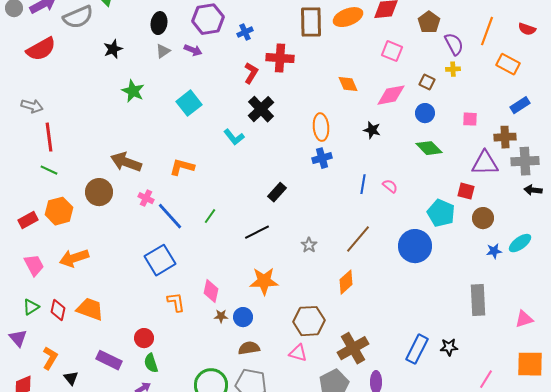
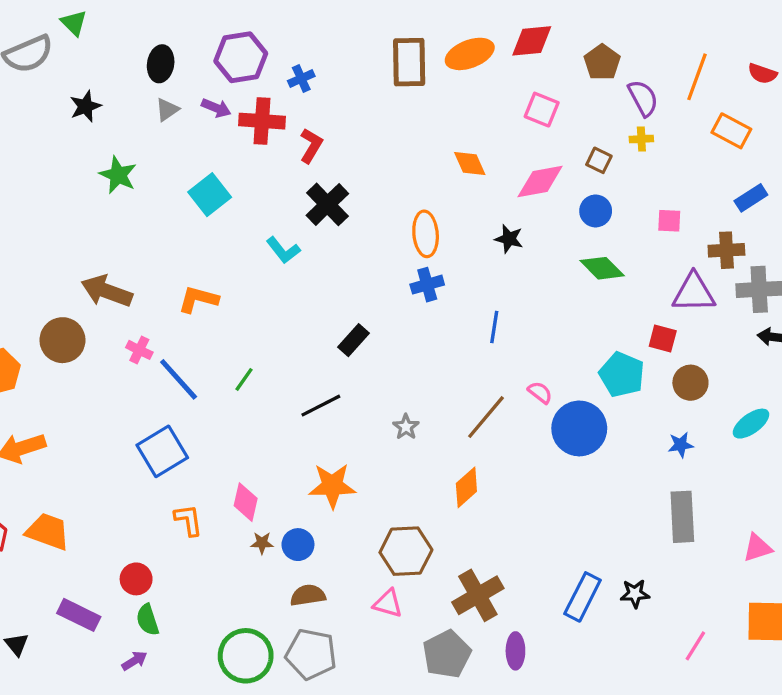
red cross: (280, 58) -> (262, 121), moved
pink semicircle: (390, 186) -> (540, 392), moved
blue star: (494, 251) -> (681, 445), moved

